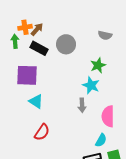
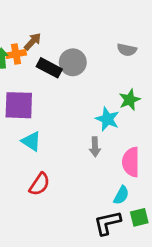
orange cross: (25, 27) -> (16, 54), moved
black rectangle: (39, 48) -> (49, 68), moved
green star: (98, 65) -> (130, 100), moved

